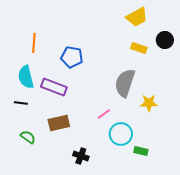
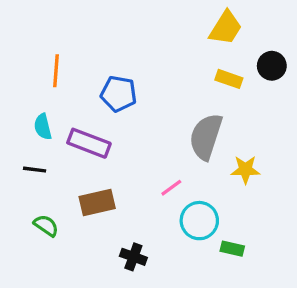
yellow trapezoid: (137, 17) -> (226, 28), turned -30
cyan semicircle: (26, 77) -> (43, 127), size x0.7

